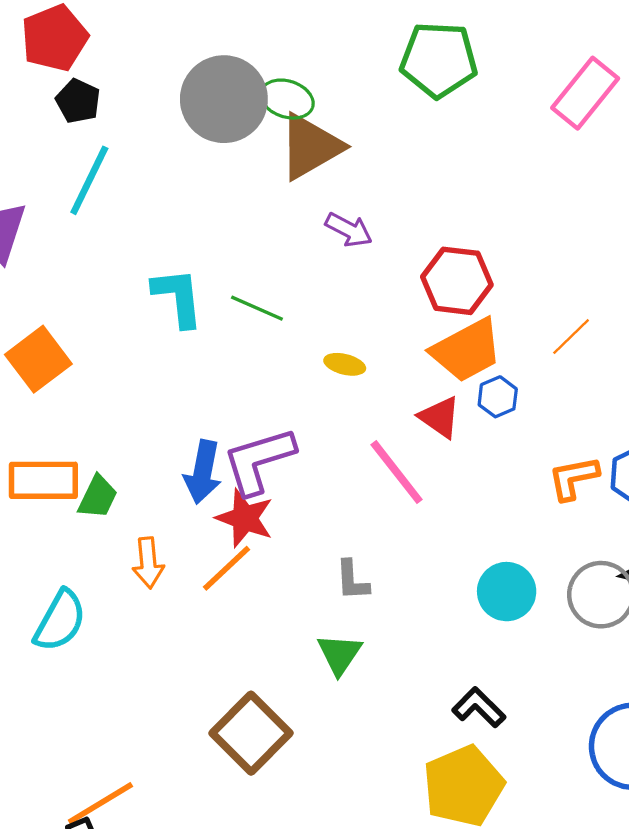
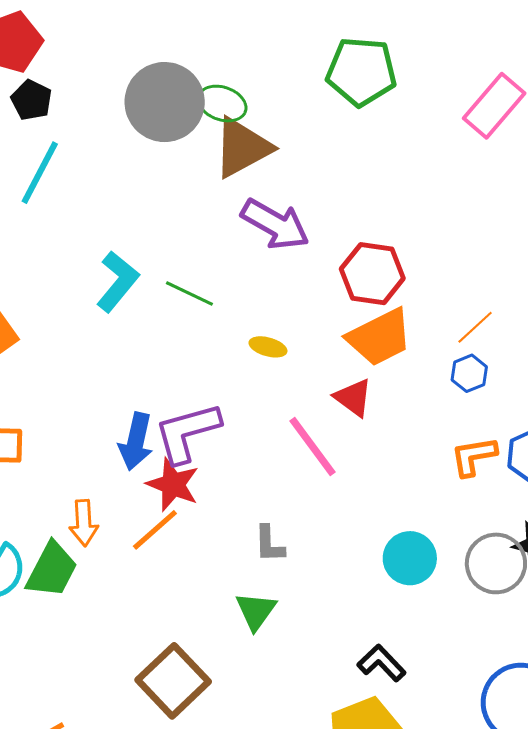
purple arrow: (349, 230) -> (275, 224), size x1.6
cyan L-shape: (178, 297) -> (118, 282), turned 44
blue hexagon: (498, 397) -> (469, 373), moved
green trapezoid: (98, 497) -> (52, 570), moved, size x1.4

